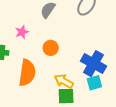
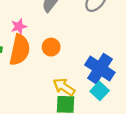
orange semicircle: (27, 73) -> (20, 50), moved
cyan square: (94, 83) -> (100, 91), turned -35

